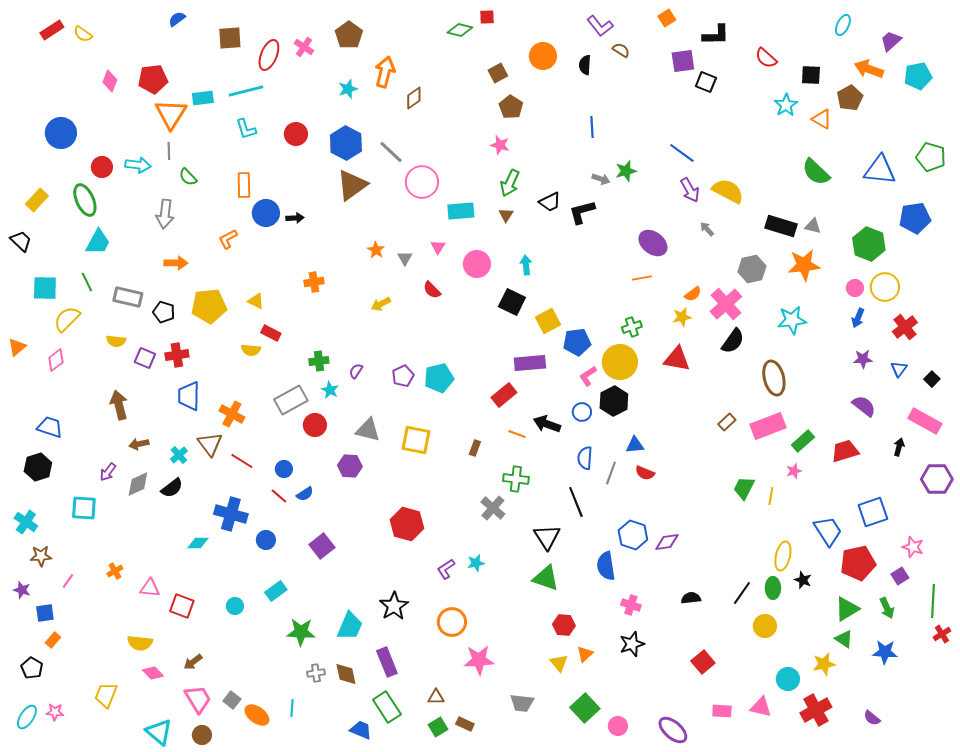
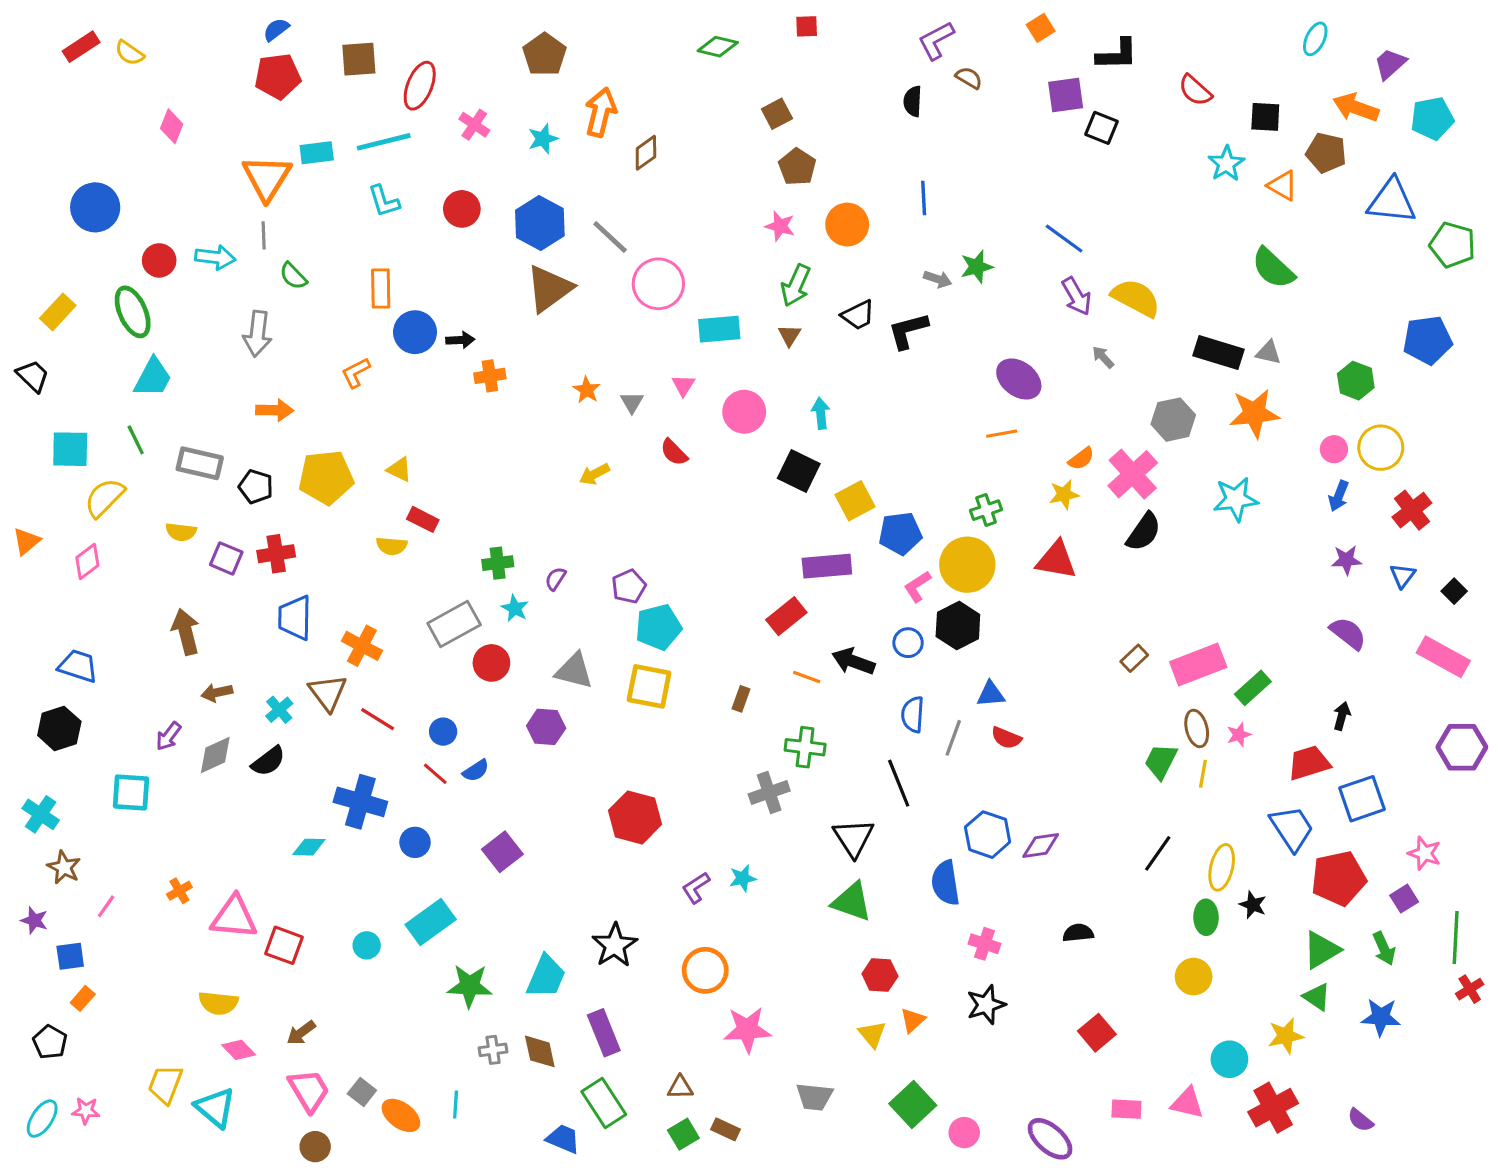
red square: (487, 17) -> (807, 26), moved
purple L-shape: (600, 26) -> (936, 40), turned 100
pink cross: (304, 47) -> (474, 125), moved
orange circle: (543, 56) -> (847, 225), moved
red pentagon: (153, 79) -> (278, 76), moved
brown pentagon: (850, 98) -> (1326, 153), turned -30
blue triangle: (880, 170) -> (1392, 201), moved
green hexagon: (869, 244) -> (1356, 381), size x0.7
orange cross: (314, 282) -> (490, 376), moved
cyan pentagon: (439, 378) -> (658, 627), moved
brown ellipse: (774, 378) -> (1197, 728), moved, size x0.7
black arrow: (899, 447) -> (1342, 716), moved
red trapezoid: (845, 451) -> (1309, 763), moved
gray cross: (493, 508) -> (769, 792), turned 30
brown star: (41, 556) -> (64, 867), turned 30
pink triangle: (150, 588) -> (234, 917), size x1.5
cyan rectangle: (276, 591) -> (431, 922), size x1.4
black line: (742, 593) -> (1158, 853), moved
cyan triangle: (159, 732) -> (215, 1108), moved

